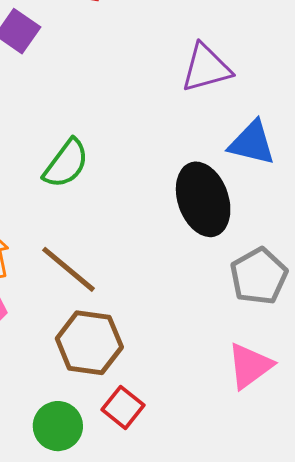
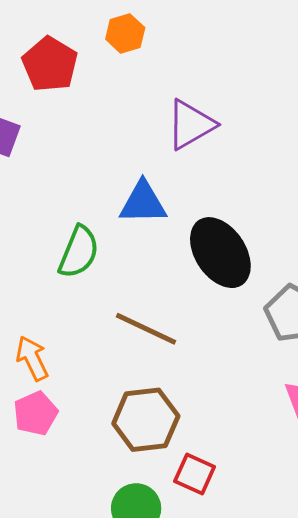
blue triangle: (252, 143) -> (143, 203), moved
brown line: (68, 269) -> (146, 329), moved

